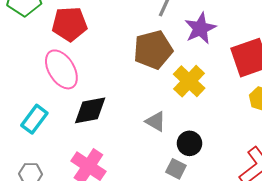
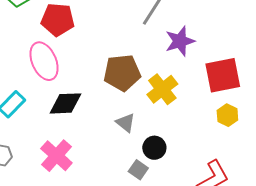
brown pentagon: (153, 50) -> (122, 73), moved

